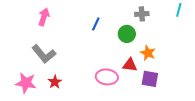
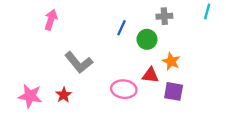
blue line: (96, 24) -> (121, 28), moved
gray L-shape: (44, 54) -> (79, 62), moved

